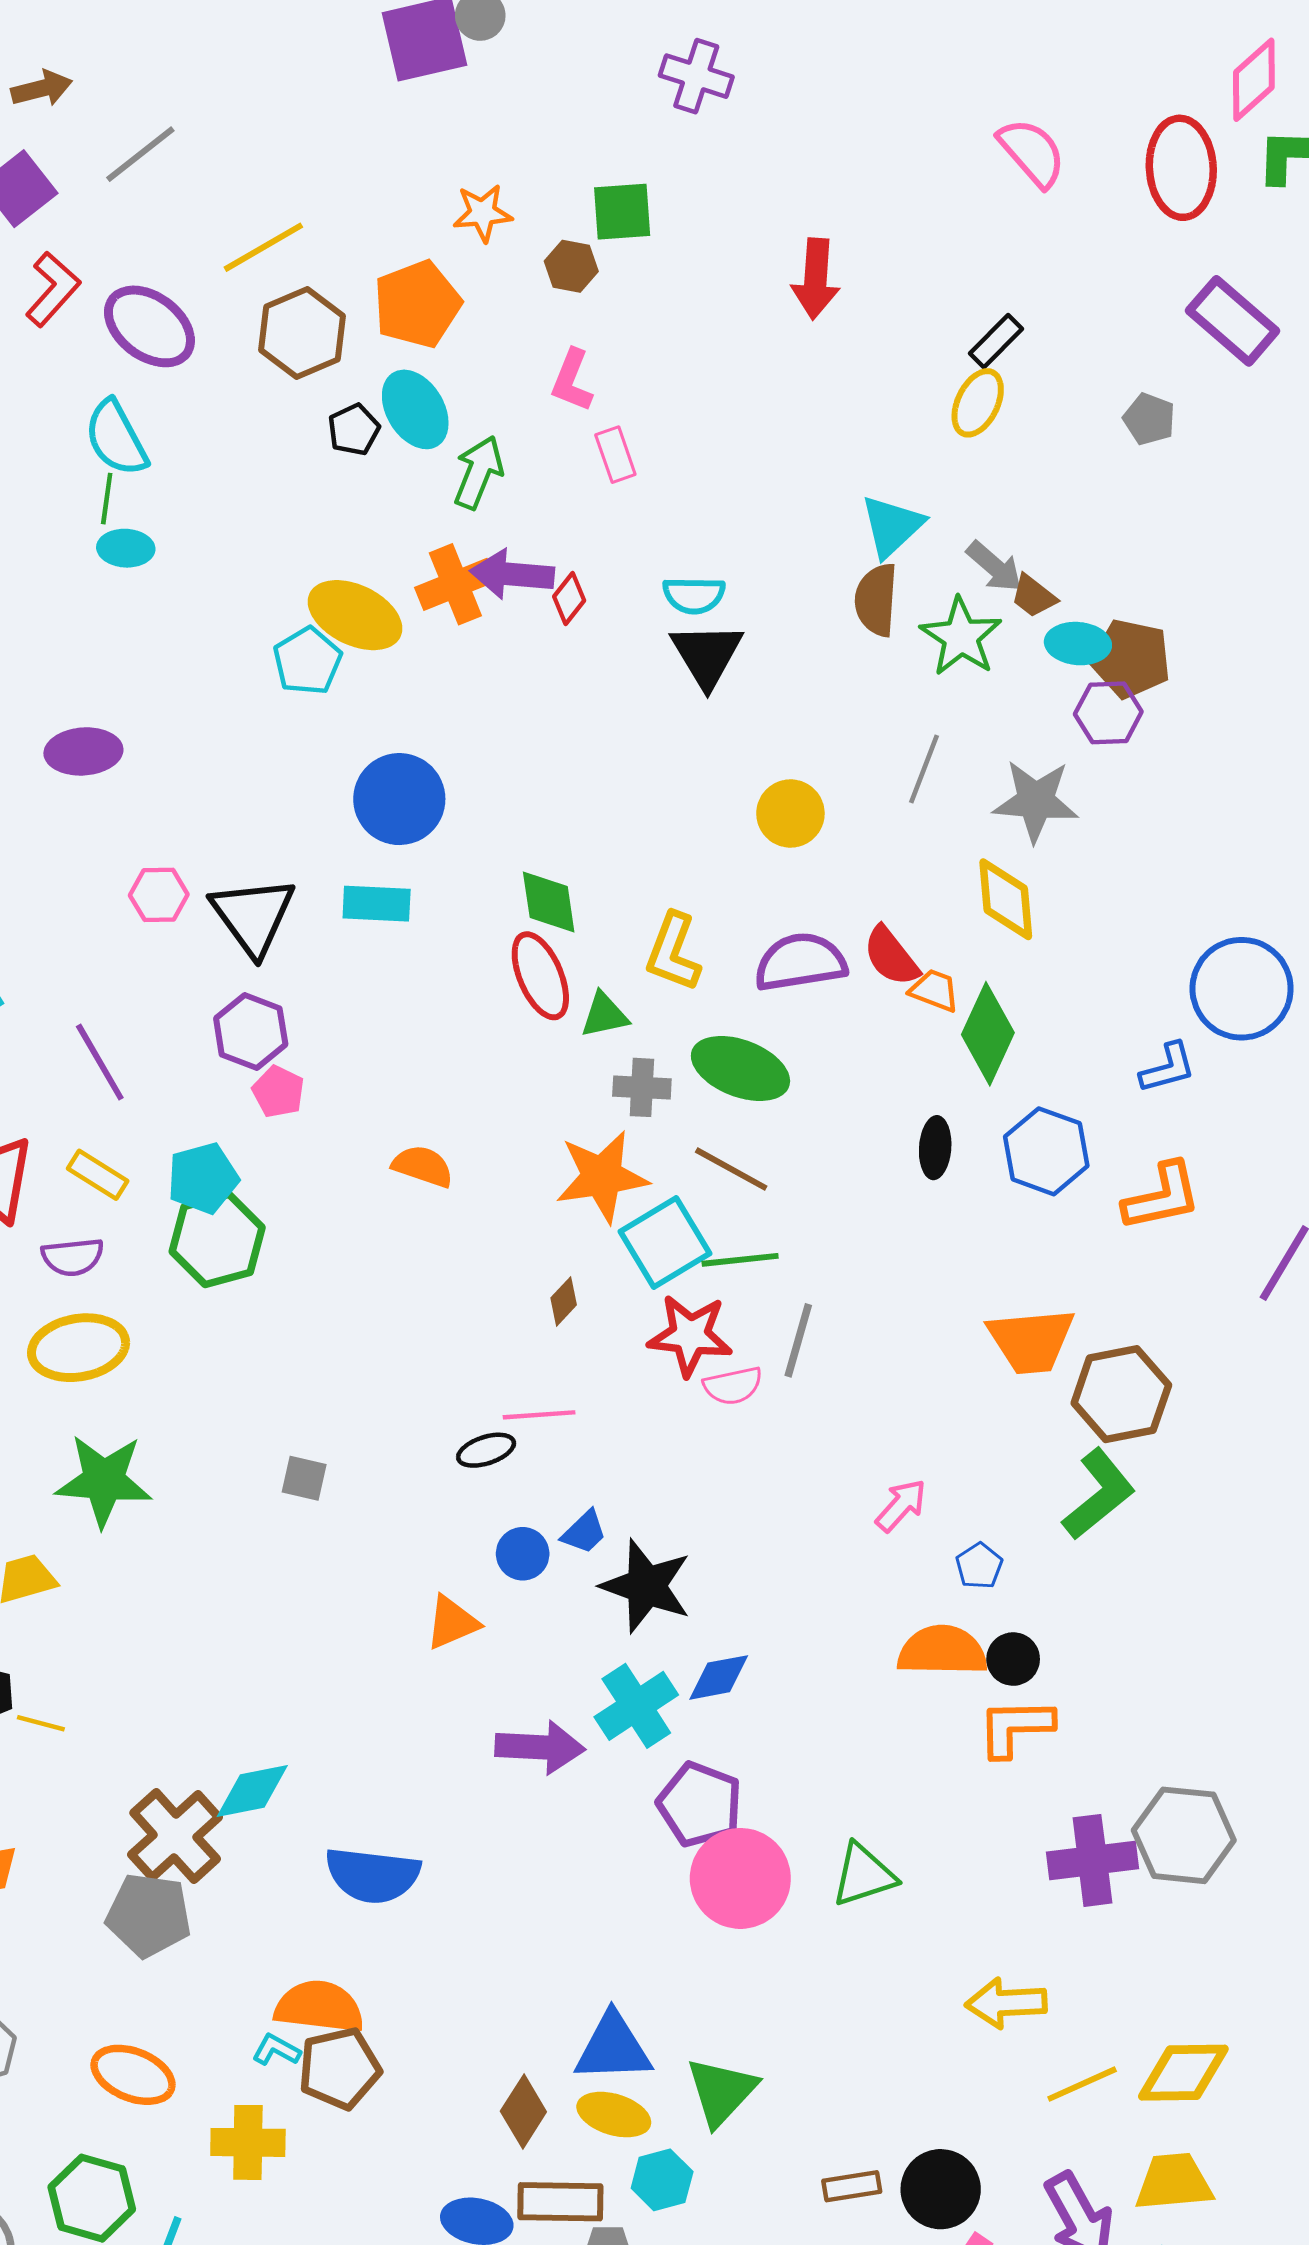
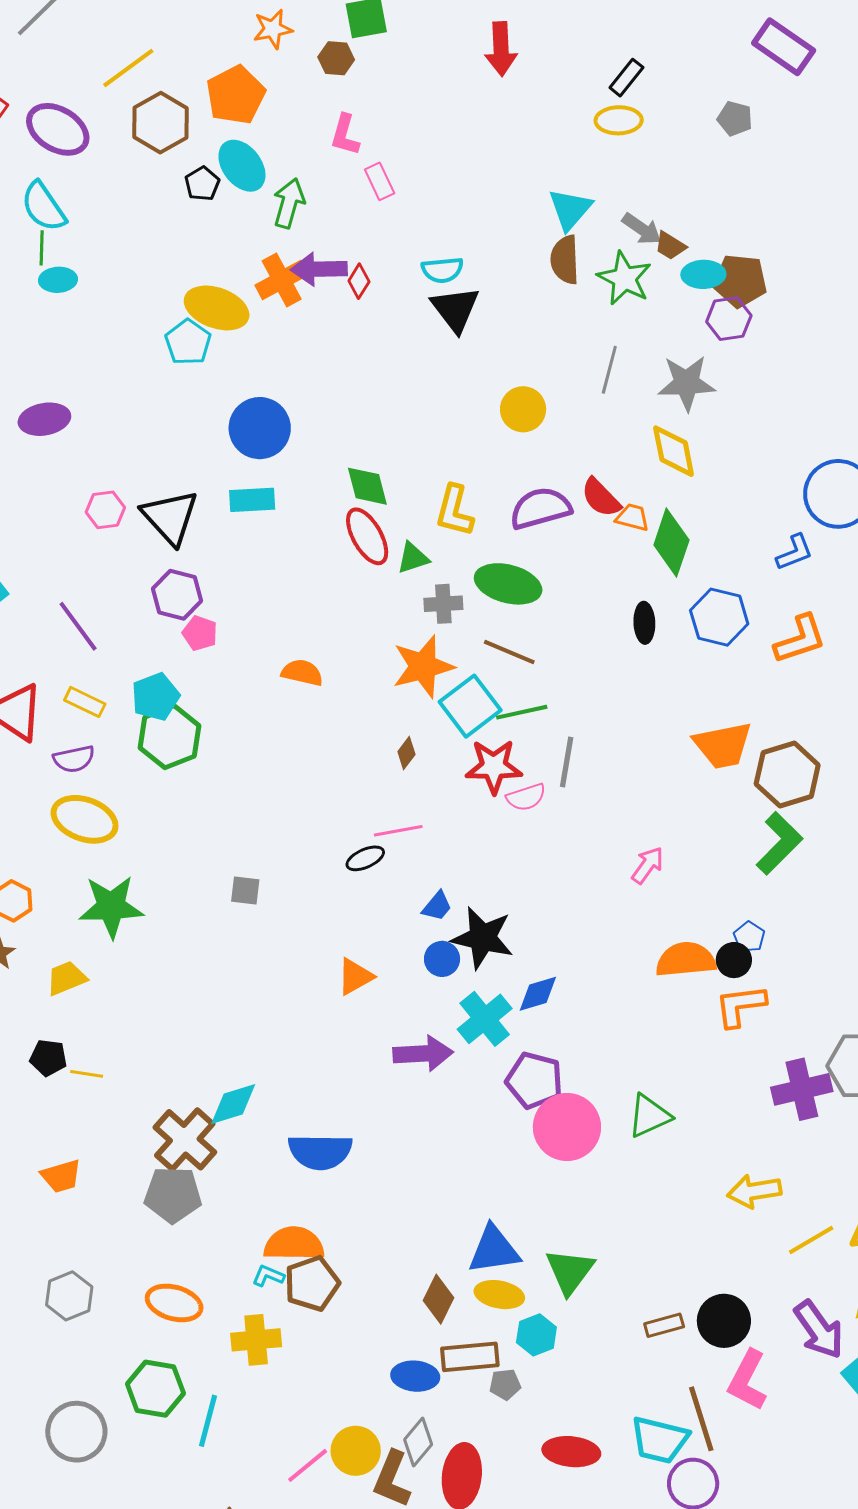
yellow ellipse: (978, 403) -> (619, 120), turned 69
yellow ellipse: (79, 1348) -> (85, 819), turned 36
blue circle: (523, 1554) -> (442, 959), moved
blue pentagon: (979, 1566) -> (749, 937), moved

